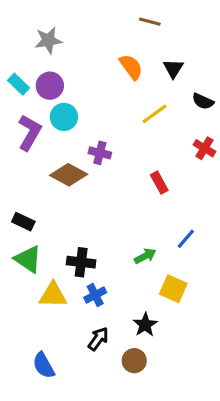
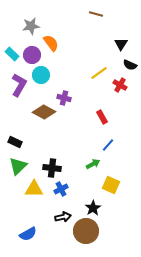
orange semicircle: (131, 67) -> (51, 43), moved
black triangle: (173, 68) -> (121, 44), moved
red cross: (205, 148) -> (120, 85), moved
blue line: (186, 239) -> (108, 145), moved
green triangle: (28, 259) -> (18, 166), turned 42
black arrow: (98, 339) -> (63, 217), turned 42
brown circle: (134, 361) -> (86, 231), size x1.6
blue semicircle: (44, 365) -> (28, 234), turned -90

